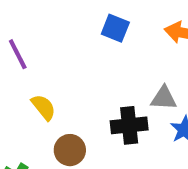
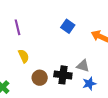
brown circle: (70, 150) -> (40, 78), moved

